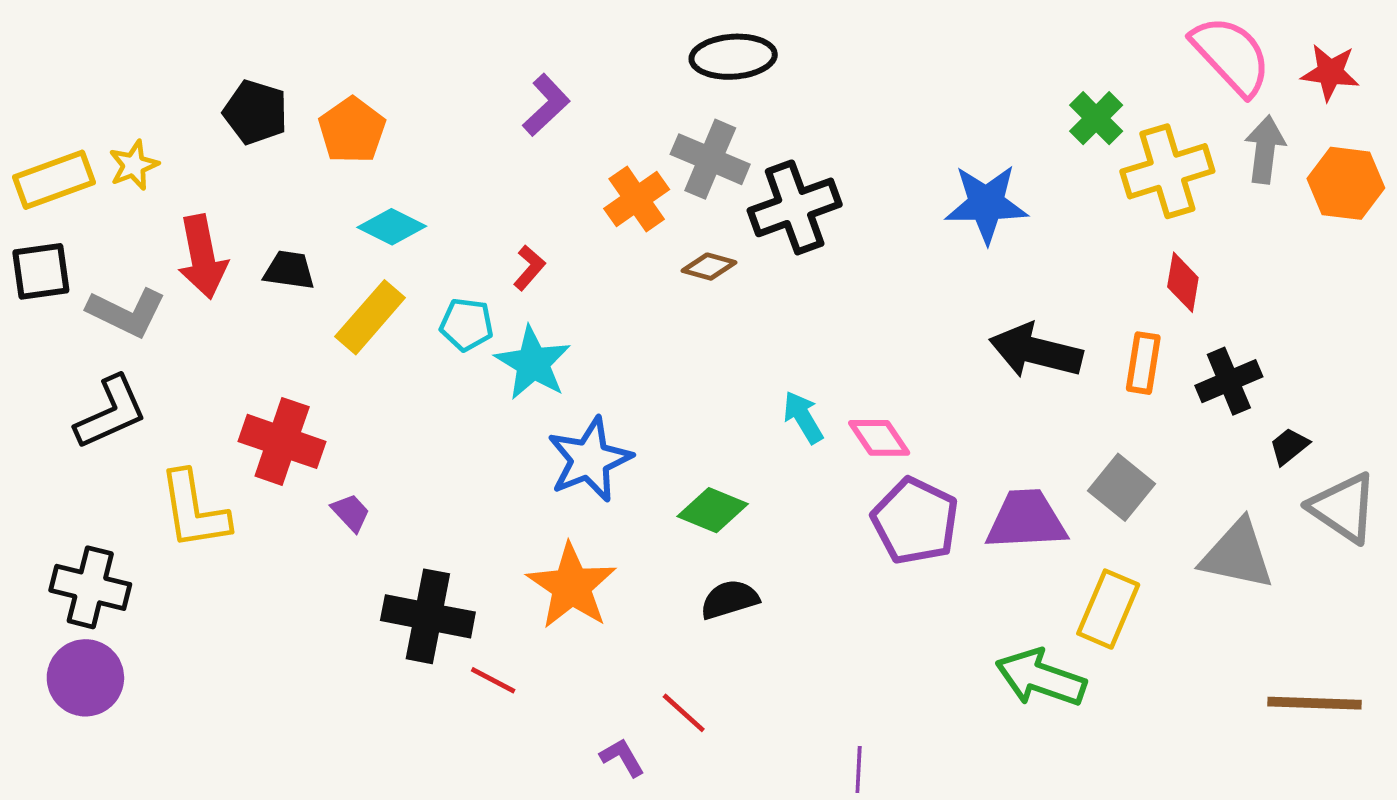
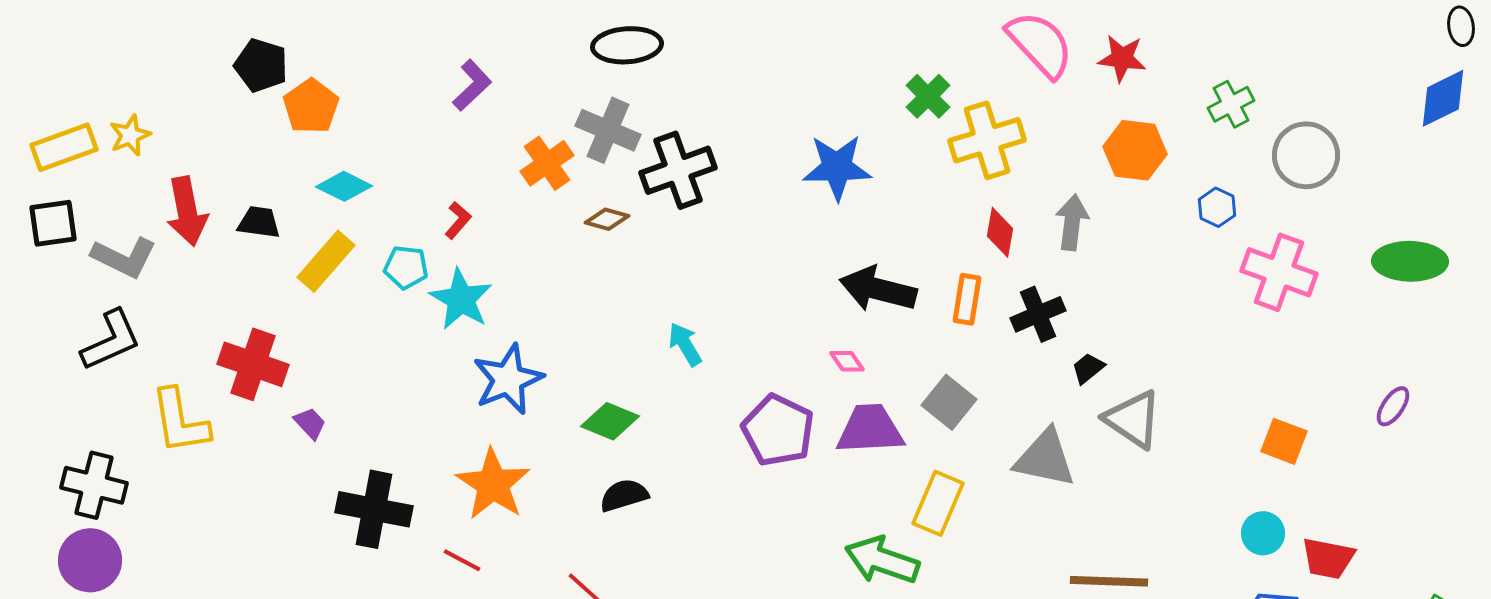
black pentagon: (255, 112) -> (261, 65), moved
gray arrow: (1265, 150) -> (1072, 222), moved
pink diamond: (879, 438) -> (847, 361), moved, size x0.7
red line: (493, 680) -> (462, 560), moved

